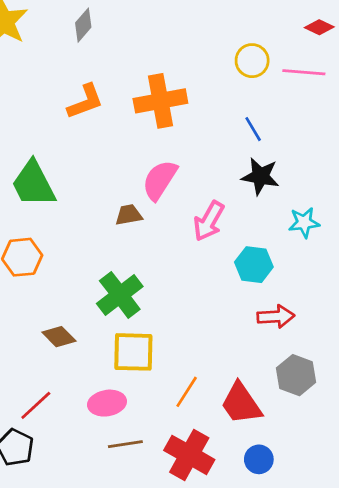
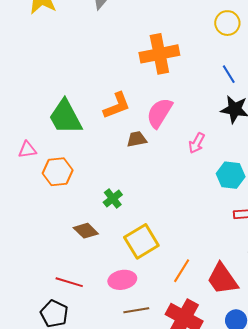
orange L-shape: (85, 102) -> (117, 106), moved
pink arrow: (209, 221) -> (197, 143), size x0.7
green cross: (120, 295) -> (113, 198), moved, size x0.6
yellow square: (133, 352) -> (141, 241), turned -32
red line: (36, 405) -> (69, 282), turned 60

